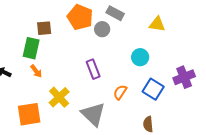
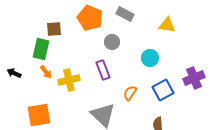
gray circle: (102, 29) -> (112, 42), moved
blue square: (153, 89) -> (163, 90), turned 30
yellow cross: (59, 97) -> (69, 80), moved, turned 30

